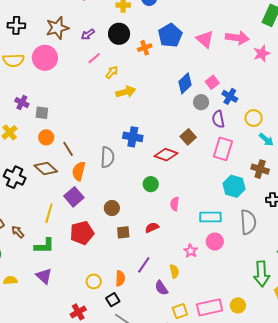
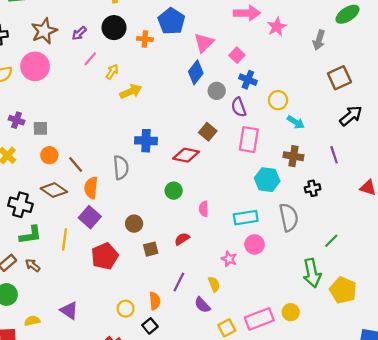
pink triangle: (205, 39) -> (204, 43), moved, turned 42
orange cross: (145, 48) -> (145, 39), turned 32
pink square: (212, 82) -> (237, 55), moved
green L-shape: (44, 246) -> (30, 235), moved

